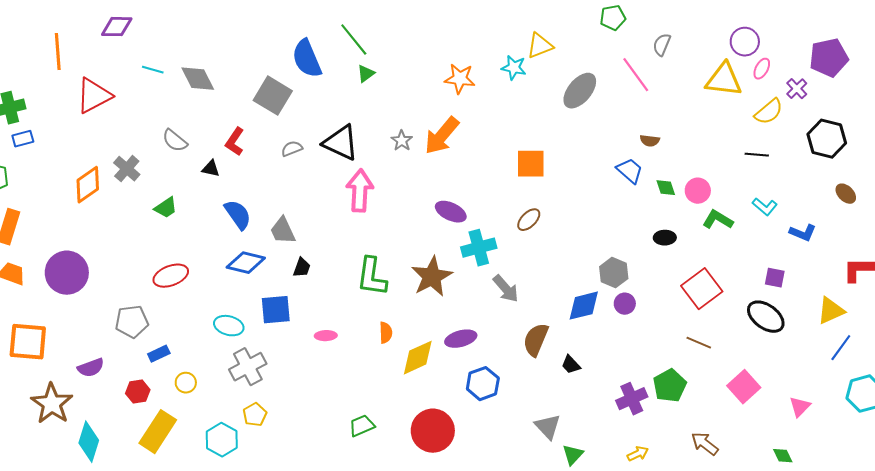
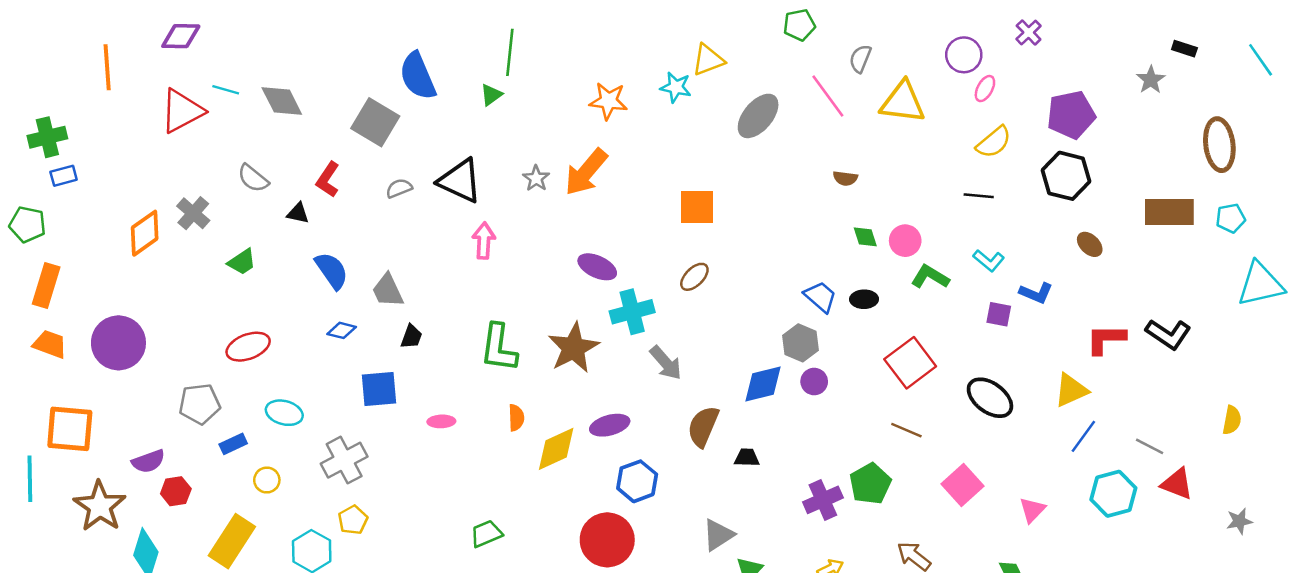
green line: (354, 40) -> (510, 52), moved, turned 45
purple pentagon: (829, 58) -> (1071, 115), moved
yellow triangle: (724, 80) -> (903, 102), moved
purple cross: (797, 89) -> (1029, 32), moved
red triangle: (94, 96) -> (182, 111), moved
blue trapezoid: (630, 171) -> (820, 297), moved
pink arrow: (360, 191) -> (484, 241), size x0.7
blue diamond: (246, 263) -> (342, 330), size x0.6
purple square: (775, 278) -> (999, 314), moved
cyan ellipse: (229, 326) -> (284, 413), moved
black trapezoid: (571, 365) -> (747, 458), turned 135
red hexagon: (138, 392) -> (176, 491), moved
gray triangle: (548, 427) -> (718, 535), turned 40
red circle: (433, 431) -> (607, 540), moved

